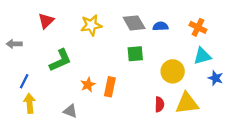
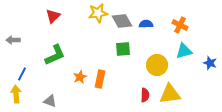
red triangle: (46, 21) -> (53, 16), moved
yellow star: (91, 25) -> (98, 13), moved
blue star: (216, 78) -> (210, 63), moved
yellow arrow: (30, 103) -> (16, 94), moved
gray triangle: (70, 111) -> (50, 101), moved

